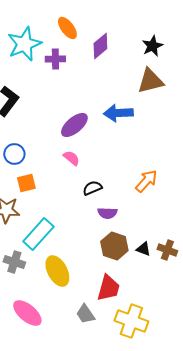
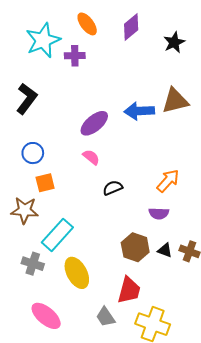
purple diamond: (100, 46) -> (131, 27), moved
brown triangle: (150, 81) -> (175, 101), moved
purple semicircle: (107, 213) -> (159, 213), moved

